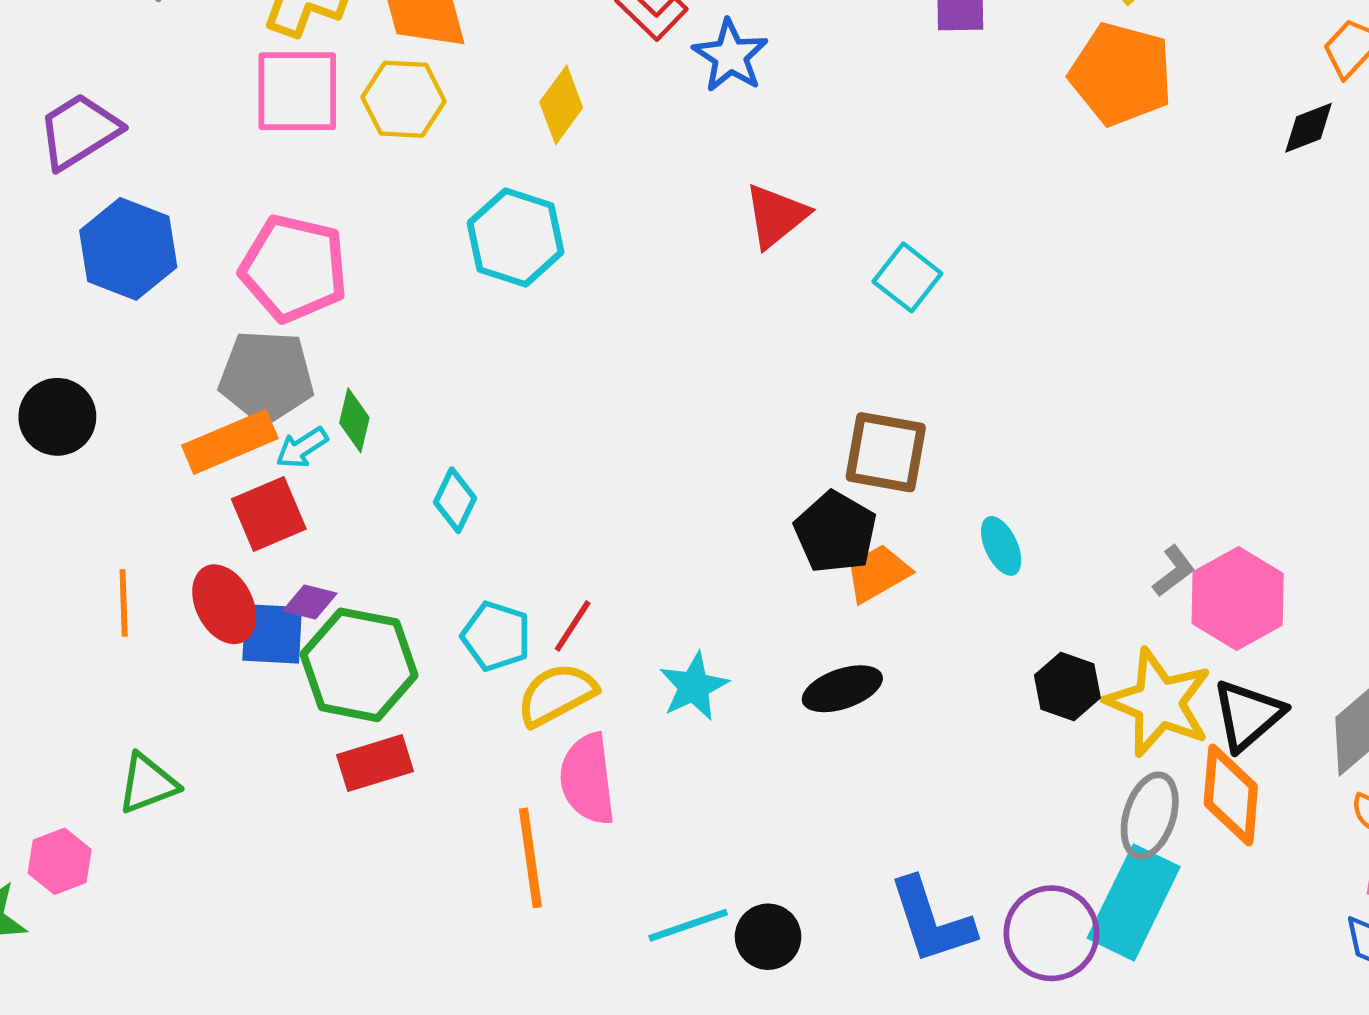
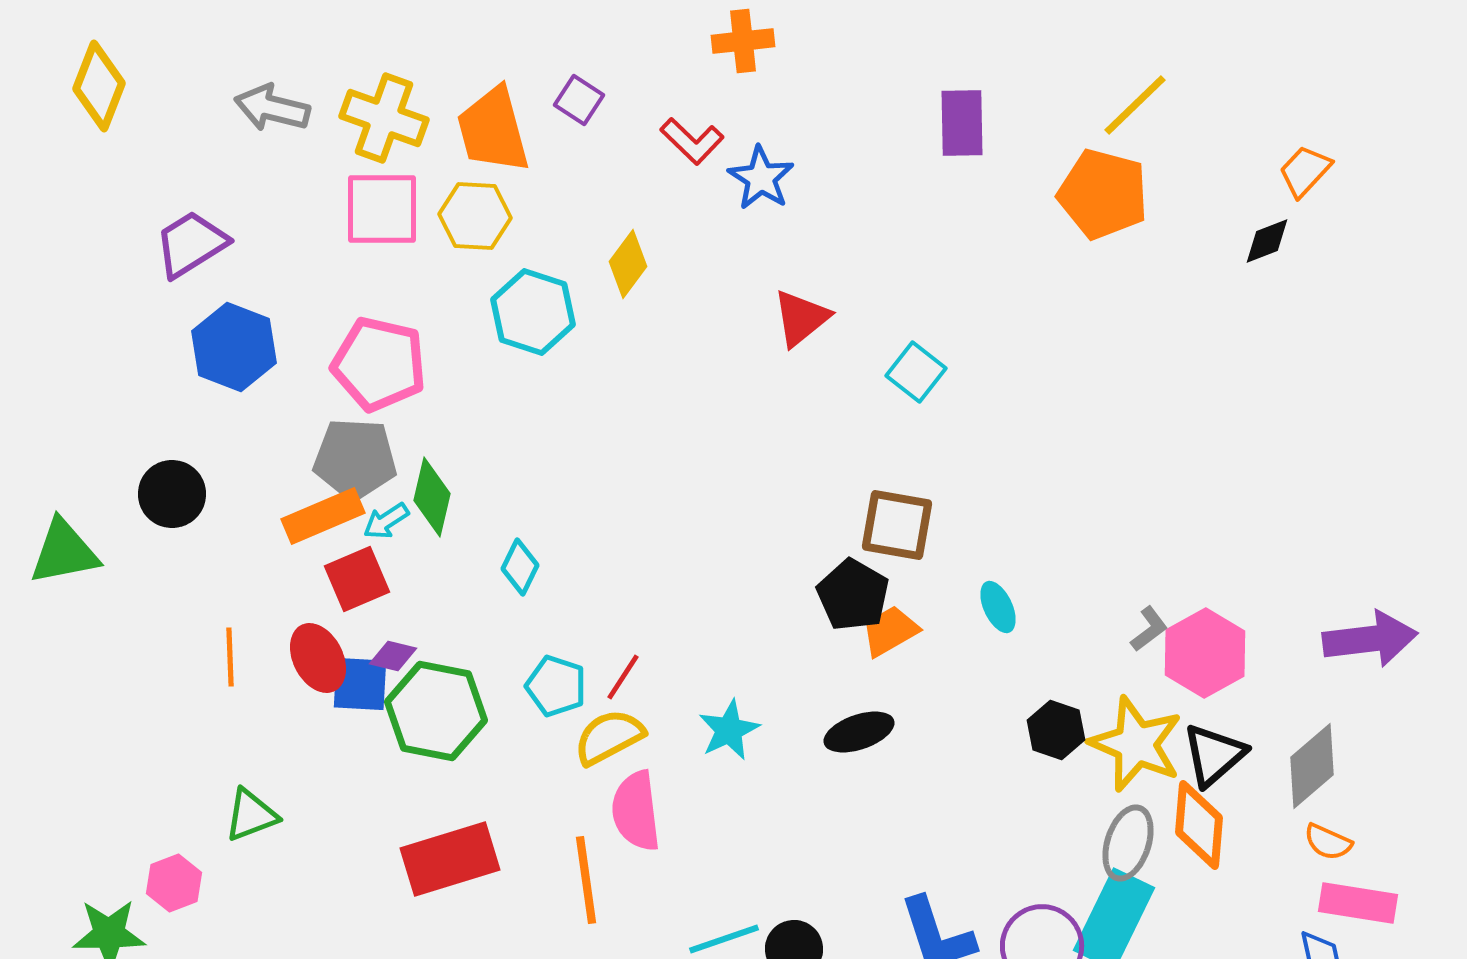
yellow diamond: (561, 105) -> (628, 264), moved
cyan hexagon: (516, 237) -> (533, 312), moved
green diamond: (354, 420) -> (432, 497), size x1.4
red rectangle: (375, 763) -> (450, 859), moved, size x1.5

